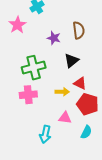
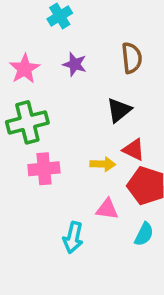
pink star: (17, 25) -> (25, 69), moved
purple star: (54, 38) -> (75, 64), moved
green cross: (34, 68) -> (27, 122), moved

